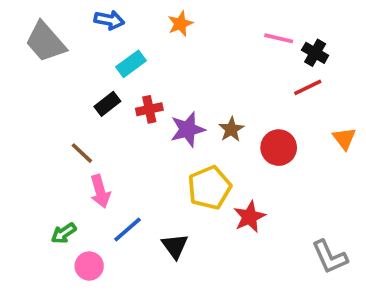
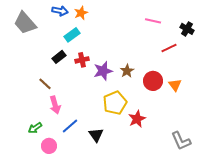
orange star: (180, 24) -> (81, 13), moved
black cross: (315, 53) -> (187, 29), moved
orange triangle: (344, 138) -> (175, 85), moved

